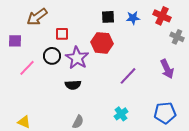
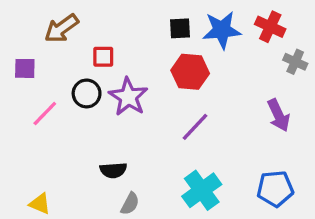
blue star: (133, 18) -> (222, 30), size x1.6
red hexagon: (102, 43) -> (190, 72), moved
purple line: (128, 76) -> (195, 127), moved
black semicircle: (73, 85) -> (113, 170), moved
cyan cross: (121, 114) -> (202, 190), size x1.6

